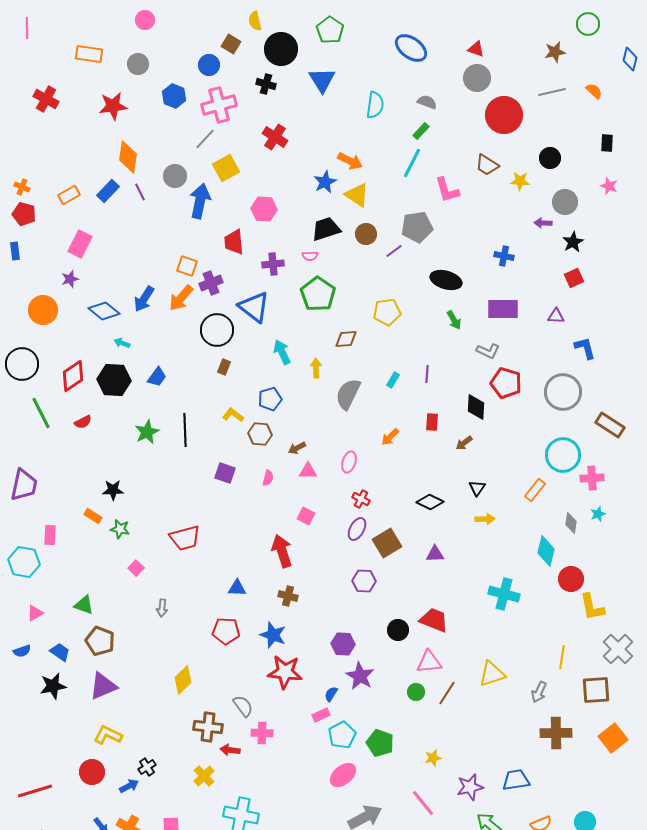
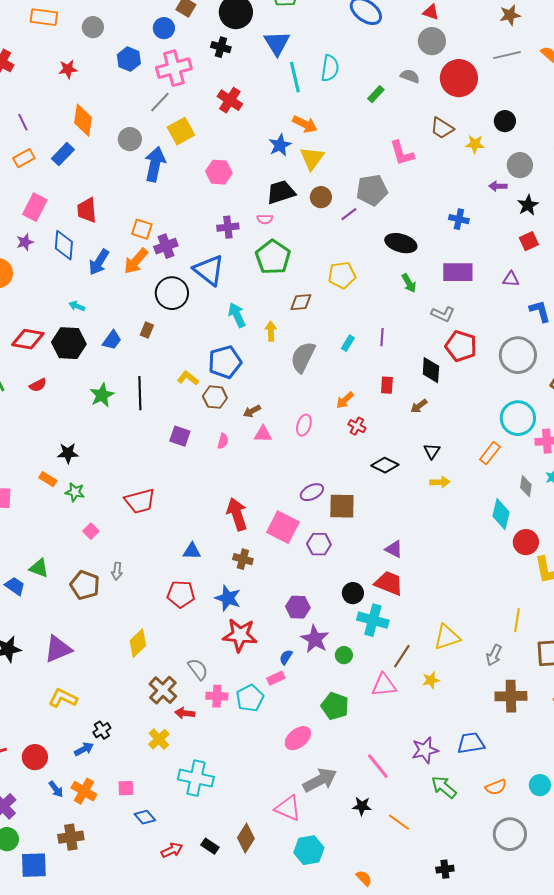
gray semicircle: (427, 102) -> (410, 76), moved
red star: (113, 106) -> (68, 69), size x0.7
cyan line: (412, 163) -> (295, 77), moved, turned -40
purple line: (140, 192) -> (23, 122), moved
yellow triangle: (357, 195) -> (312, 158), turned 32
red trapezoid: (234, 242) -> (87, 210), moved
blue diamond: (104, 311) -> (64, 245), moved, turned 56
brown rectangle: (224, 367) -> (147, 330), moved
red diamond: (73, 376) -> (28, 339), turned 44
blue pentagon: (270, 399) -> (225, 362), size x1.4
red cross: (361, 499) -> (357, 426), moved
pink square: (306, 516) -> (283, 527), moved, size x1.8
purple ellipse: (357, 529) -> (312, 492), turned 35
brown square: (387, 543) -> (342, 506), turned 32
purple triangle: (435, 554) -> (394, 549), moved, turned 30
cyan cross: (504, 594) -> (373, 620), moved
brown pentagon: (100, 641) -> (85, 585), moved
blue trapezoid: (60, 652) -> (15, 586), moved
pink triangle: (429, 662) -> (384, 685), moved
green circle: (416, 692) -> (344, 655), moved
brown cross: (208, 727) -> (163, 690), turned 36
cyan pentagon: (342, 735) -> (250, 698), moved
yellow star: (433, 758) -> (431, 680), moved
red circle: (92, 772) -> (35, 757), moved

